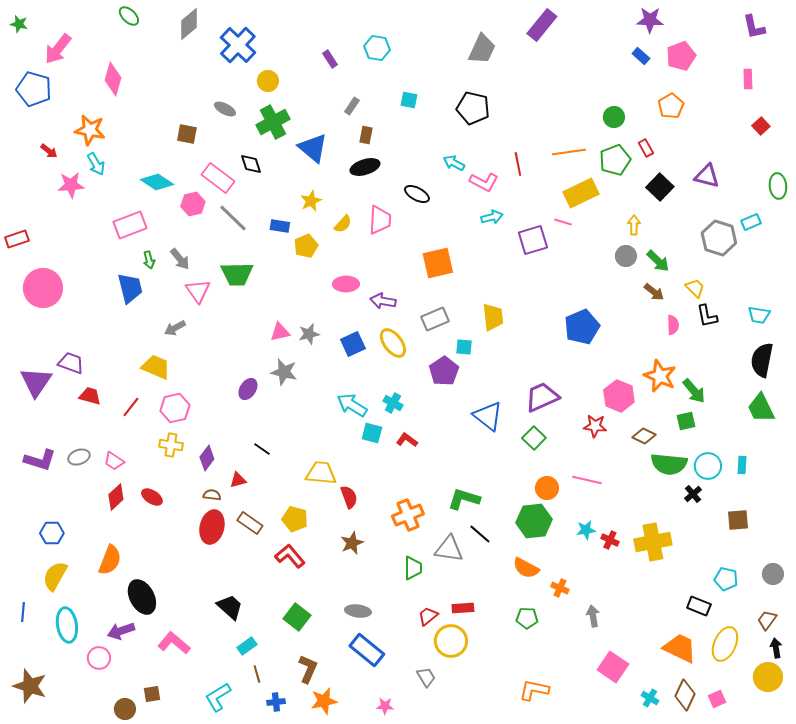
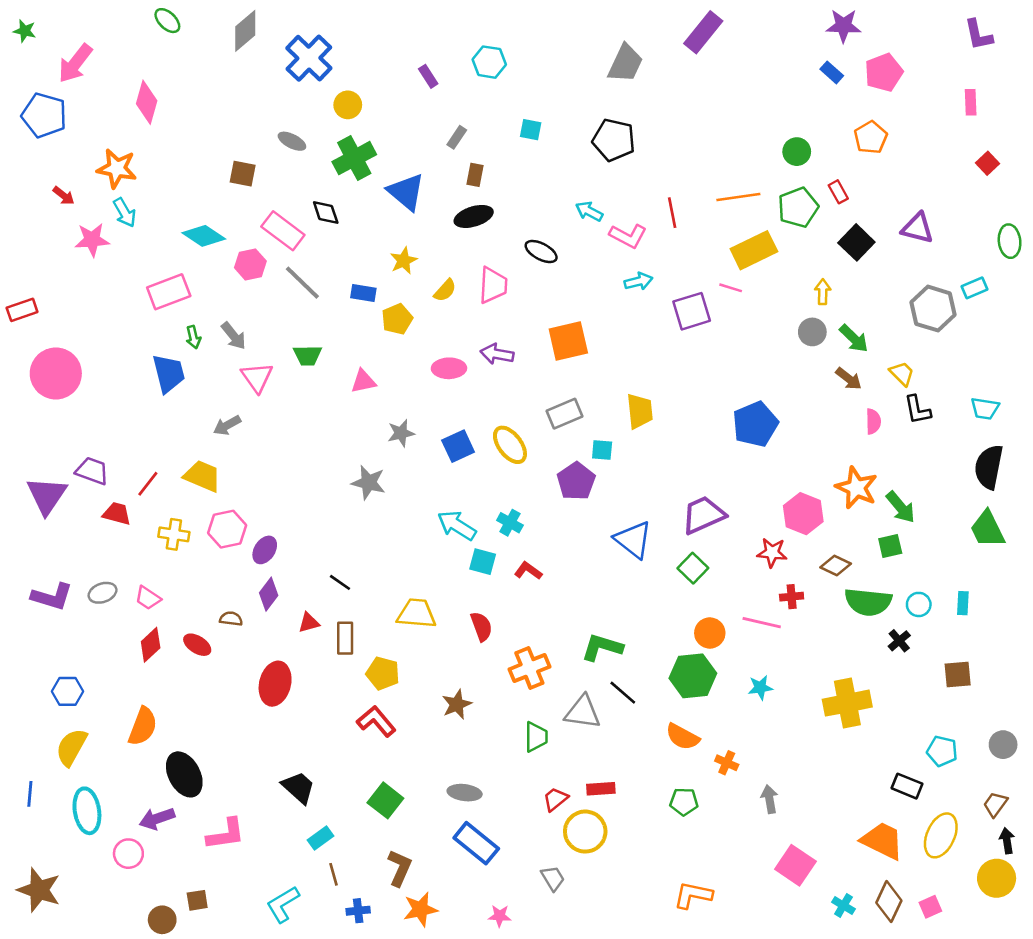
green trapezoid: (237, 274) -> (308, 355), size x0.7
purple arrow: (383, 301) -> (497, 354), moved
pink triangle: (280, 332) -> (363, 381), moved
purple ellipse: (248, 389) -> (265, 550), moved
red line: (131, 407) -> (148, 484), moved
yellow cross: (171, 445) -> (174, 534), moved
cyan circle: (708, 466) -> (919, 604), size x0.7
brown semicircle: (212, 495) -> (231, 619), moved
red semicircle: (349, 497) -> (481, 627), moved
brown rectangle: (250, 523) -> (345, 638), moved, turned 55
red cross: (610, 540) -> (792, 597), moved, turned -30
pink L-shape: (174, 643) -> (226, 834), turned 132

